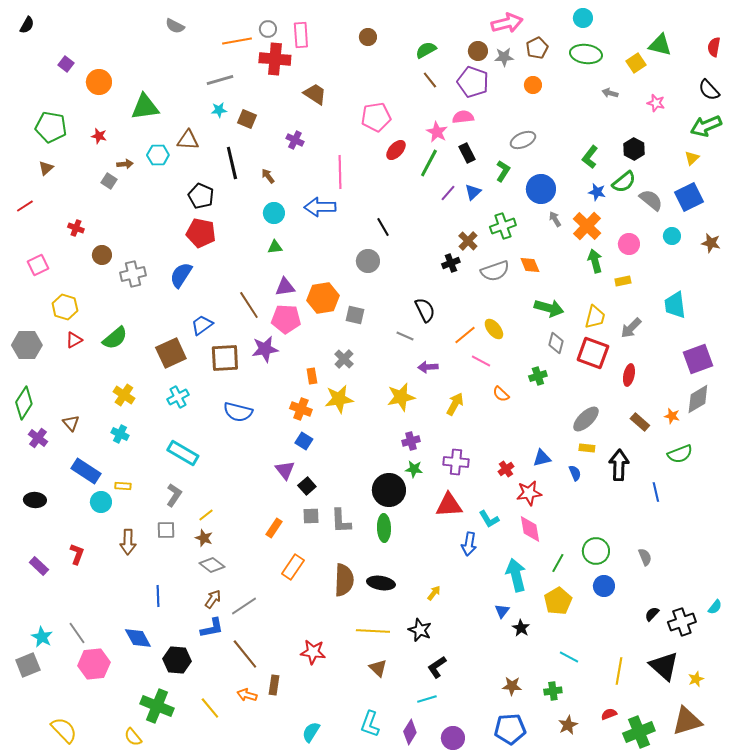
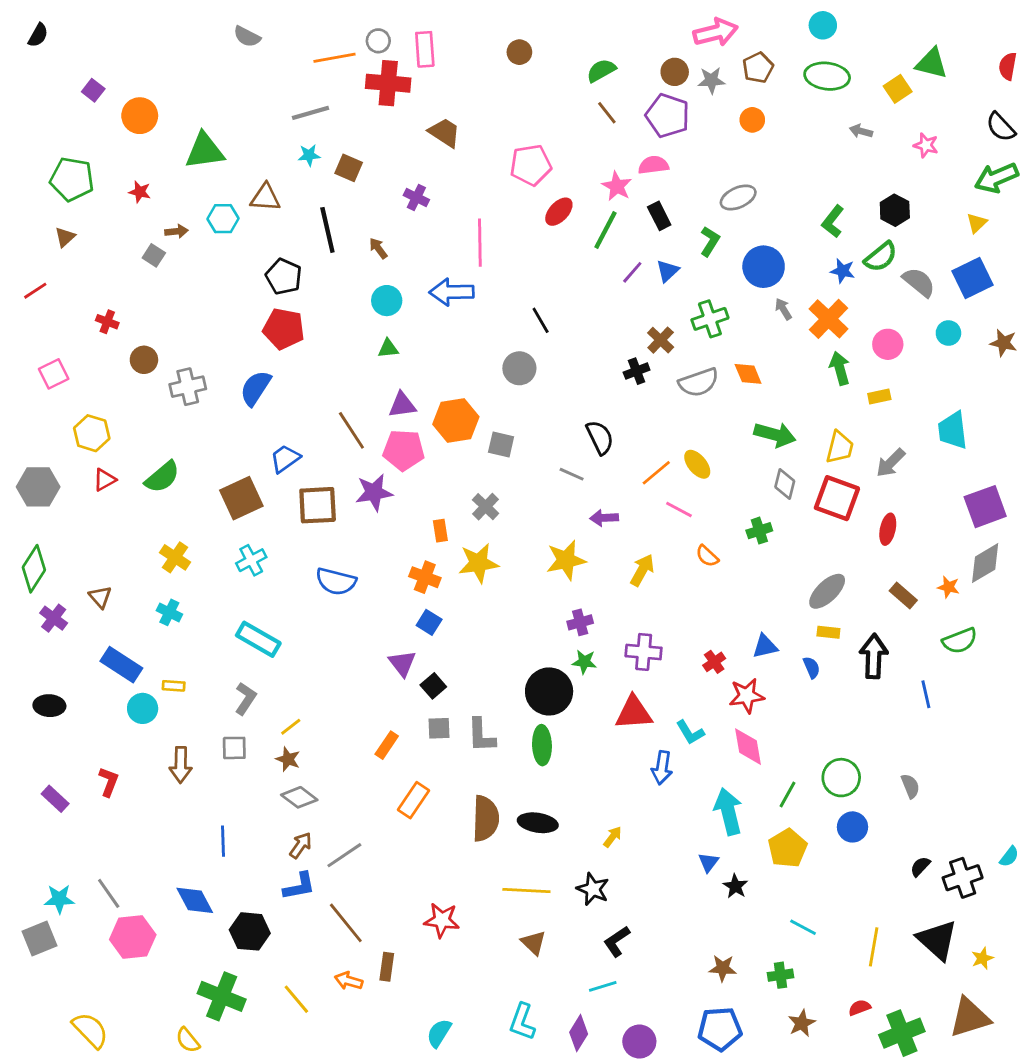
cyan star: (42, 637) -> (59, 899), turned -30

